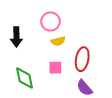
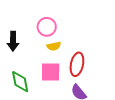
pink square: (55, 68) -> (51, 72), size x1.5

